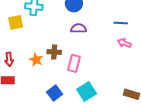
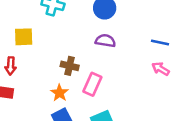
yellow square: (16, 22) -> (24, 37), moved
orange star: (36, 60) -> (60, 93), moved

